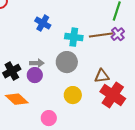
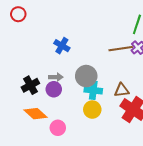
blue cross: (43, 23) -> (62, 46), moved
cyan cross: (74, 37) -> (93, 90), moved
pink circle: (49, 118) -> (58, 128), moved

